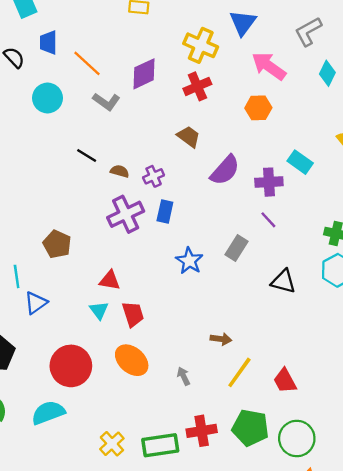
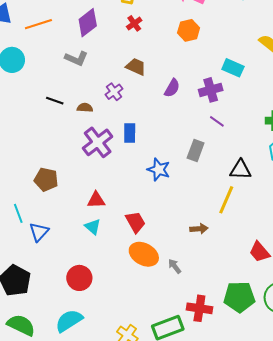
orange line: (87, 63) -> (38, 24), turned -48
red cross: (197, 86) -> (134, 23), size x0.7
gray L-shape: (106, 102) -> (76, 58), moved
purple semicircle: (225, 170) -> (172, 88), size x0.7
purple cross: (154, 176) -> (114, 92), moved
red trapezoid: (133, 314) -> (135, 222), moved
orange ellipse: (132, 360) -> (144, 254), moved
red circle: (71, 366) -> (79, 278), size x0.7
yellow line: (239, 372) -> (226, 200), moved
red cross: (202, 431) -> (199, 308), turned 30

